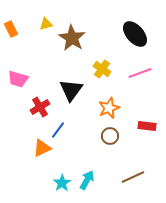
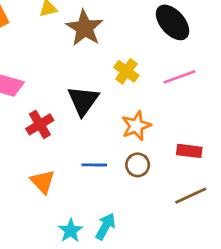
blue line: (58, 130) -> (94, 165), moved, turned 54
orange triangle: (42, 148) -> (43, 182), turned -48
brown line: (133, 177) -> (191, 196), moved

